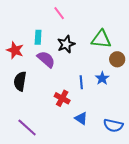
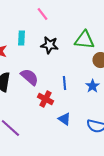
black star: (66, 44) -> (49, 45), turned 30
purple semicircle: (46, 59) -> (29, 77), moved
blue star: (102, 78) -> (92, 86), moved

